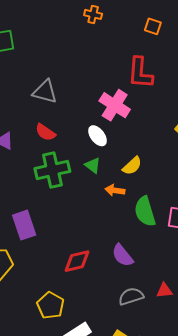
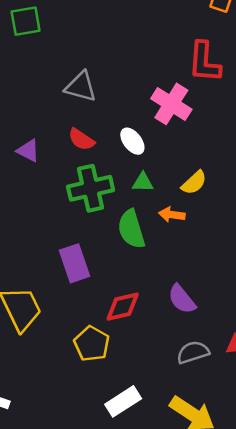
white ellipse: (98, 136) -> (132, 141), moved
green triangle: (93, 165) -> (143, 182), turned -36
green semicircle: (145, 211) -> (131, 229), moved
purple rectangle: (24, 225) -> (74, 263), moved
yellow pentagon: (50, 305) -> (92, 344), moved

